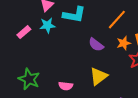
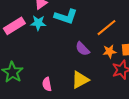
pink rectangle: (24, 32) -> (14, 26), size x1.5
pink semicircle: (66, 86) -> (47, 84), turned 64

